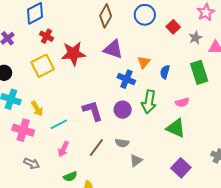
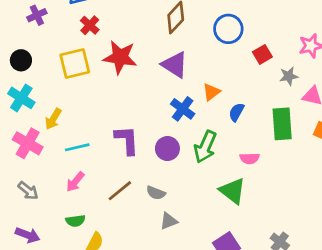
yellow arrow: (37, 109) -> (53, 119), turned 49

